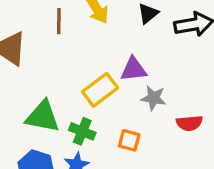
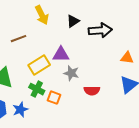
brown line: (59, 21) -> (18, 39), moved, turned 63
green cross: (82, 131) -> (37, 89), moved

